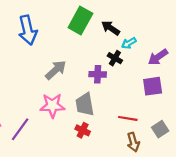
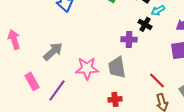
gray arrow: (56, 70) -> (53, 51), moved
red line: (128, 118) -> (157, 80), turned 36
red cross: (83, 130) -> (115, 99), moved, turned -32

